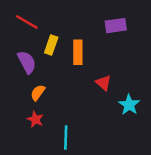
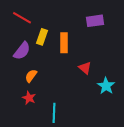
purple semicircle: (27, 62) -> (22, 51), turned 66

